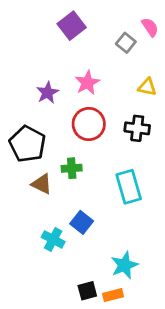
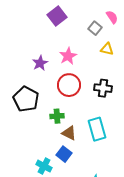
yellow triangle: (147, 87) -> (107, 49), moved
brown triangle: (42, 184) -> (69, 133), moved

